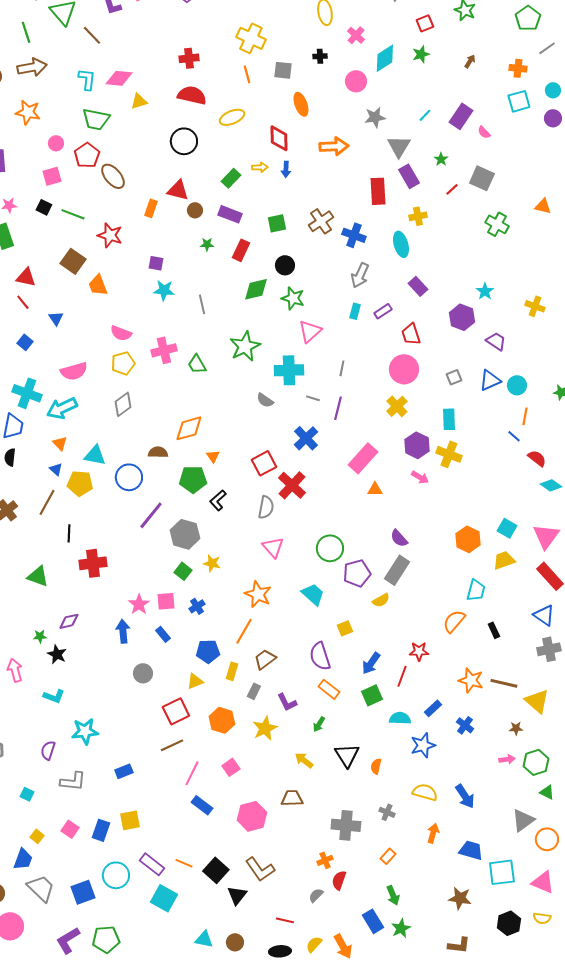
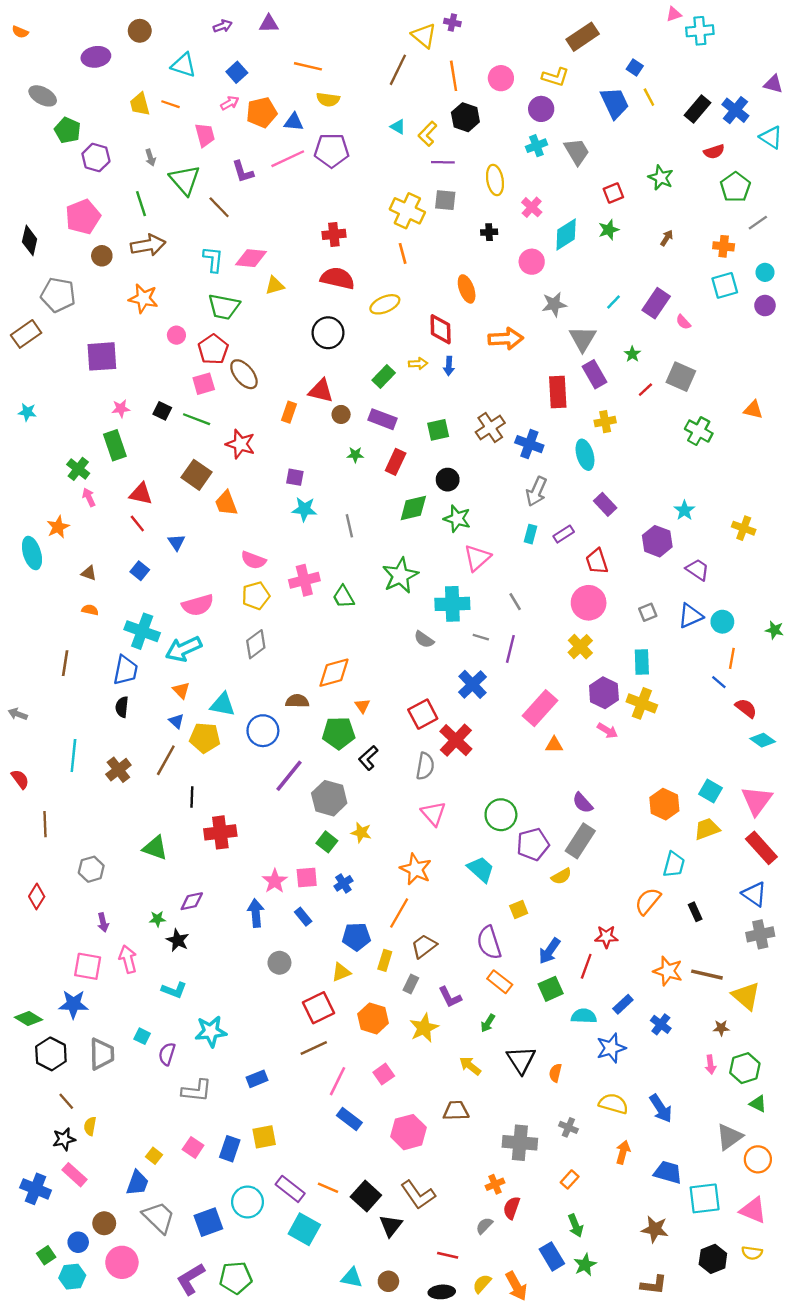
gray square: (283, 70) -> (445, 200), moved
pink square: (52, 176) -> (204, 384), moved
gray line: (342, 368) -> (515, 602), turned -42
pink arrow: (507, 759) -> (711, 1065), turned 91
cyan square: (27, 794) -> (142, 1036), moved

